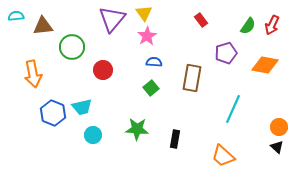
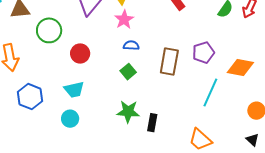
purple pentagon: (226, 53) -> (203, 52), moved
orange diamond: (265, 65) -> (240, 68), moved
cyan trapezoid: (82, 107) -> (74, 90), moved
green star: (137, 129) -> (128, 112), moved
black triangle: (277, 147) -> (252, 140), moved

